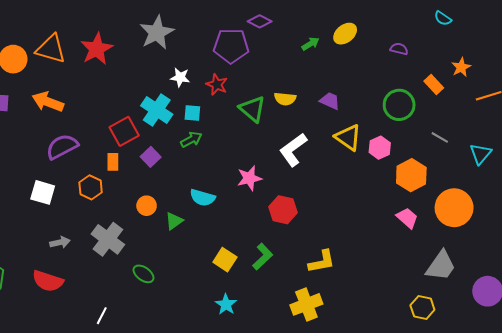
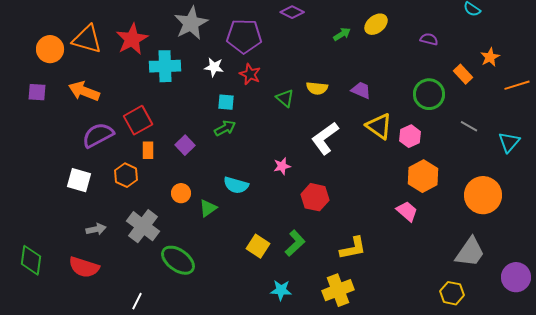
purple pentagon: (231, 46) -> (244, 36), moved
green triangle: (252, 109) -> (285, 98), size x0.7
cyan cross: (157, 110) -> (165, 66), moved, turned -36
red square: (124, 131) -> (138, 120), moved
orange hexagon: (411, 175) -> (423, 176), moved
pink star: (249, 178) -> (282, 166), size x0.7
pink trapezoid: (407, 218) -> (407, 211), moved
green ellipse: (143, 274) -> (178, 260), size x1.6
cyan star: (226, 304) -> (281, 290), moved, turned -30

